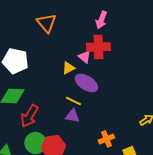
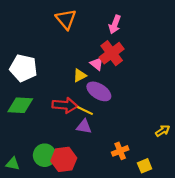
orange triangle: (46, 23) -> (66, 19), moved
red cross: (98, 47) -> (112, 53), turned -35
red arrow: (29, 116) -> (65, 105), moved, turned -115

